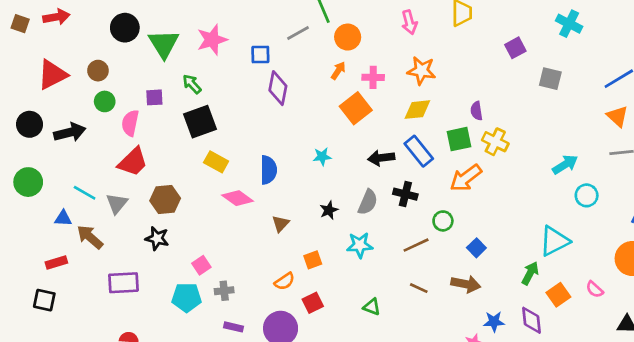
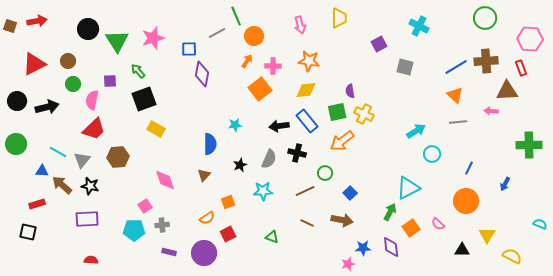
blue semicircle: (268, 170) -> (210, 144), moved
pink diamond: (238, 198) -> (165, 180), moved, turned 35
black star: (157, 238) -> (90, 186), moved

